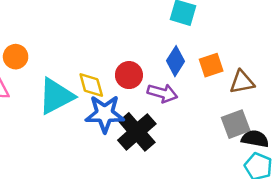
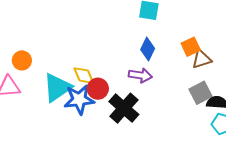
orange square: (211, 65) -> (191, 47), moved
red circle: (129, 75) -> (98, 89), moved
blue star: (105, 114) -> (79, 99), moved

